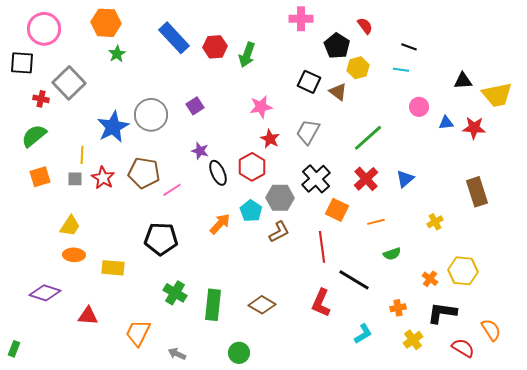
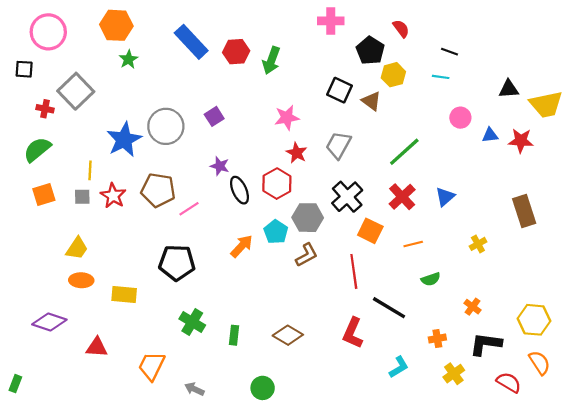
black square: (22, 63) -> (24, 69), size x0.7
yellow hexagon: (463, 271) -> (534, 320), moved
green rectangle: (213, 305) -> (234, 335), size x0.6

